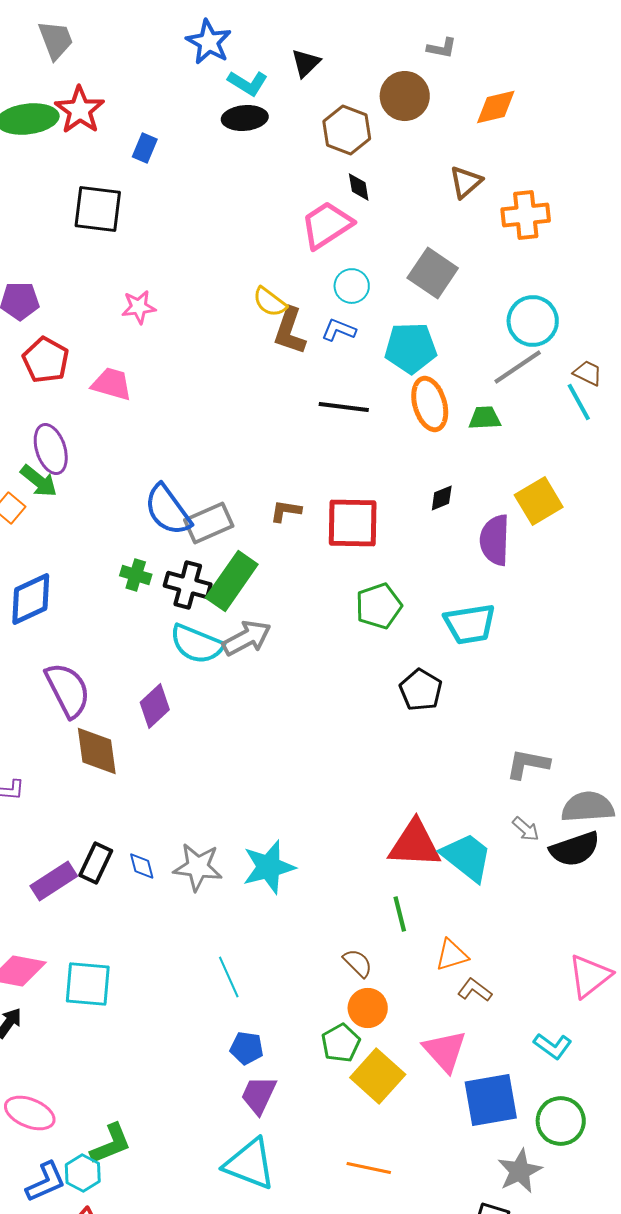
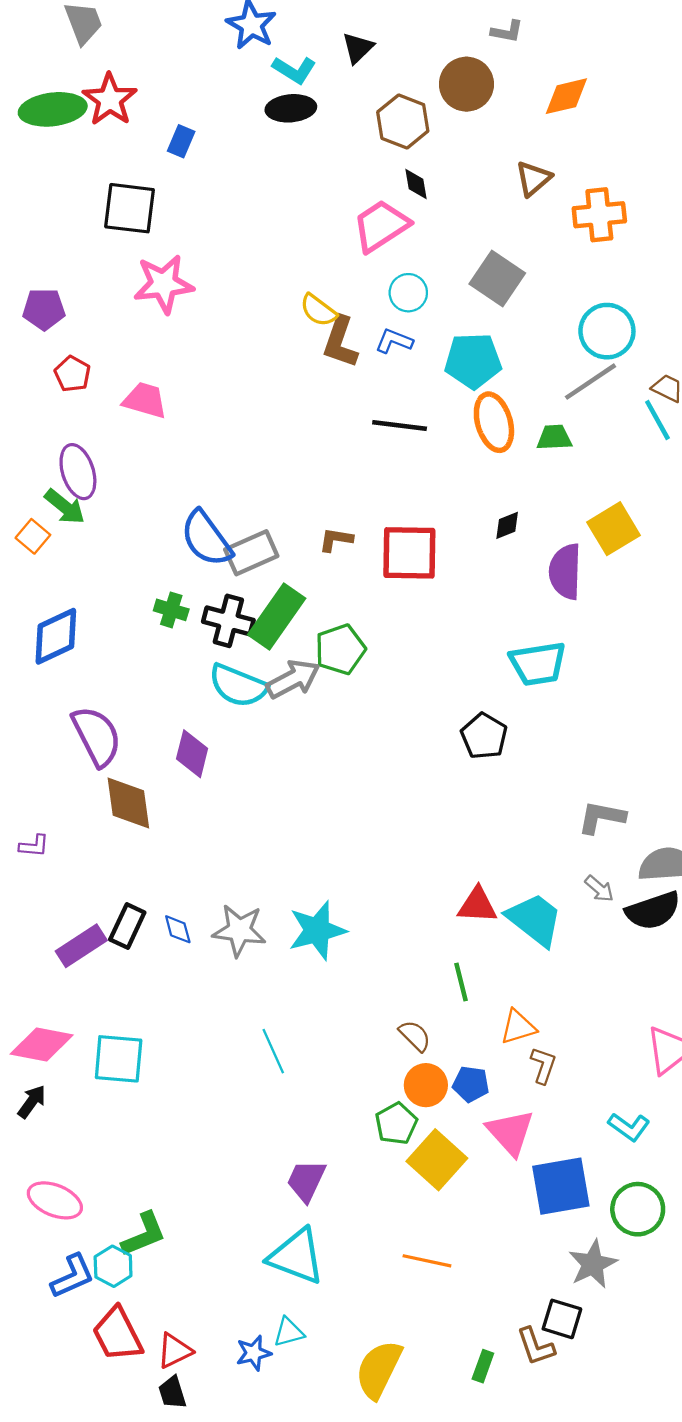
pink star: (139, 307) -> (164, 284), moved, size x1.6
red pentagon: (46, 360) -> (72, 374), size x0.7
green pentagon: (379, 606) -> (340, 649), moved
purple diamond: (155, 706) -> (192, 754), turned -33
red triangle: (415, 844) -> (477, 905), size x0.7
brown L-shape: (475, 990) -> (543, 1065), turned 72
blue pentagon: (247, 1048) -> (471, 1084), moved

